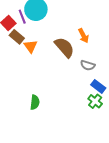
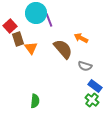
purple line: (22, 17) -> (49, 20), moved
orange arrow: (83, 36) -> (81, 38), turned 144
brown rectangle: (17, 37) -> (18, 39), turned 32

